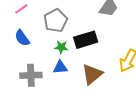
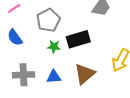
blue triangle: (60, 67) -> (54, 77), moved

